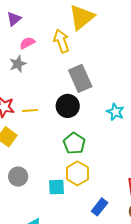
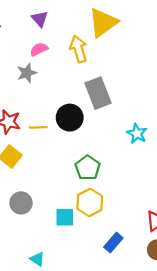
purple triangle: (14, 19) -> (40, 19), moved, turned -35
black circle: (68, 106) -> (70, 118), moved

